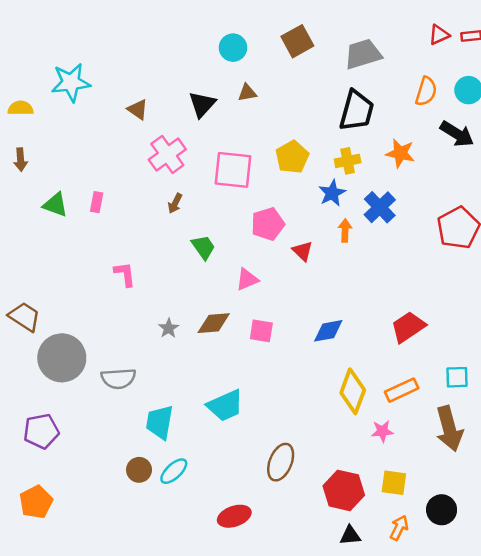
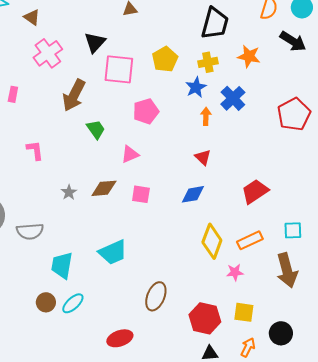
black triangle: (202, 104) -> (95, 42), moved
brown triangle: (138, 109) -> (32, 17), moved
pink cross: (167, 154) -> (48, 53), moved
brown arrow: (175, 203) -> (74, 95), size x2.0
red triangle: (303, 251) -> (203, 157), moved

